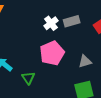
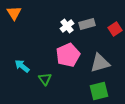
gray triangle: (85, 61) -> (100, 63), size x1.5

